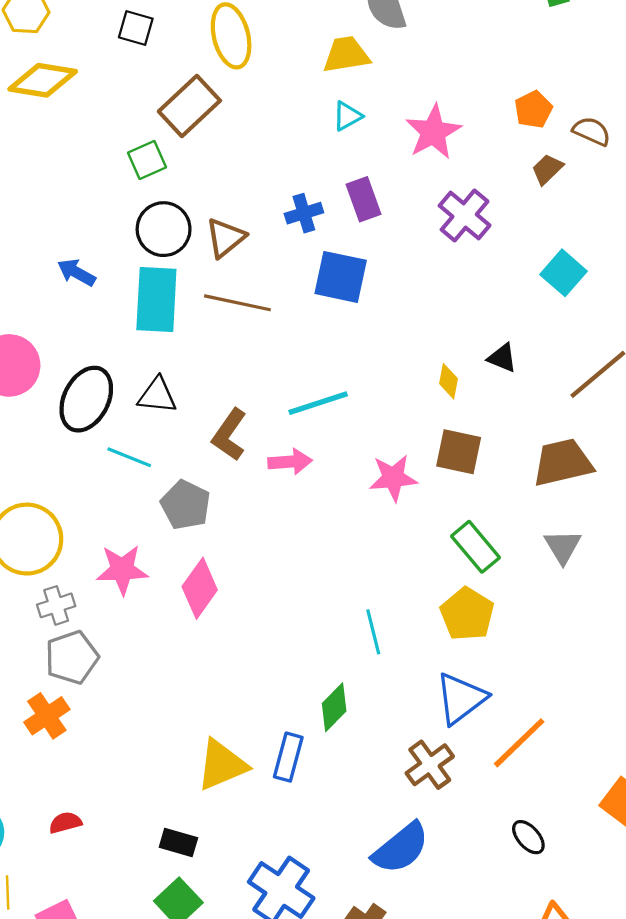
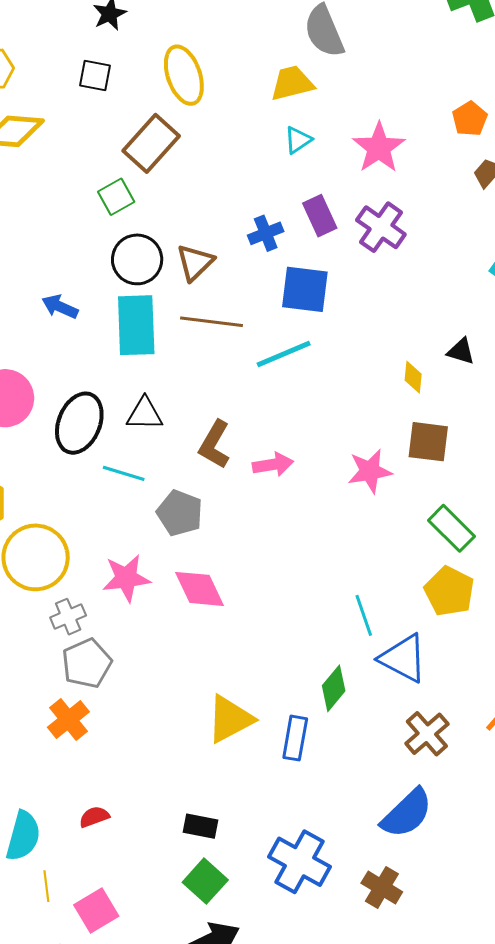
purple cross: (465, 215) -> (381, 227), moved
cyan line: (318, 403) -> (284, 354), moved
pink diamond: (200, 588) -> (200, 589), turned -56
blue triangle: (461, 698) -> (403, 658), moved, turned -50
yellow triangle: (222, 765) -> (230, 719), moved

